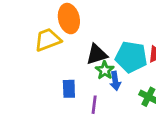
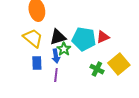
yellow trapezoid: (48, 40) -> (33, 38), moved, turned 60
blue arrow: (115, 81) -> (56, 56), moved

